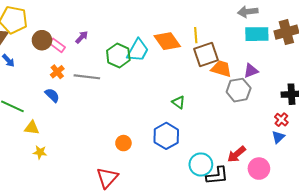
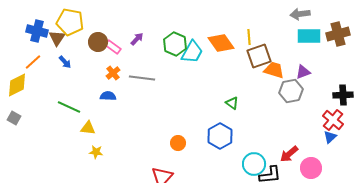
green hexagon: (118, 55) -> (175, 44), moved
blue semicircle: (52, 95) -> (108, 96), turned -42
red cross: (281, 120) -> (333, 120), size x1.5

